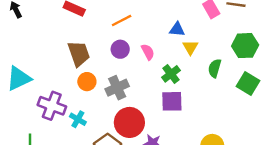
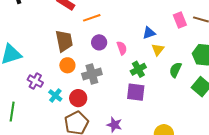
orange line: (122, 21) -> (92, 18), moved
blue triangle: (177, 29) -> (149, 33), turned -32
purple cross: (52, 106) -> (35, 81), size x0.7
red circle: (129, 122) -> (78, 98), moved, size x0.7

